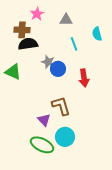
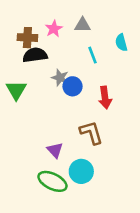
pink star: (37, 14) -> (54, 29), moved
green triangle: (13, 72) -> (16, 90), turned 36
brown L-shape: (61, 106) -> (91, 133), moved

